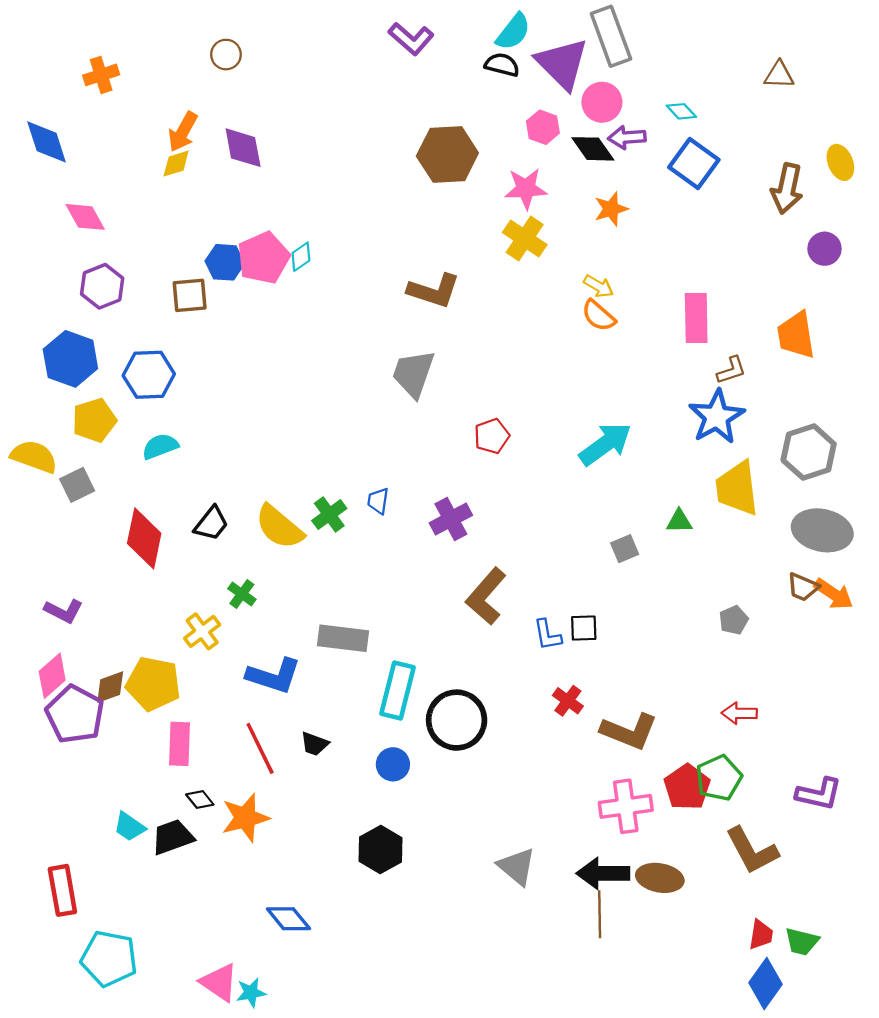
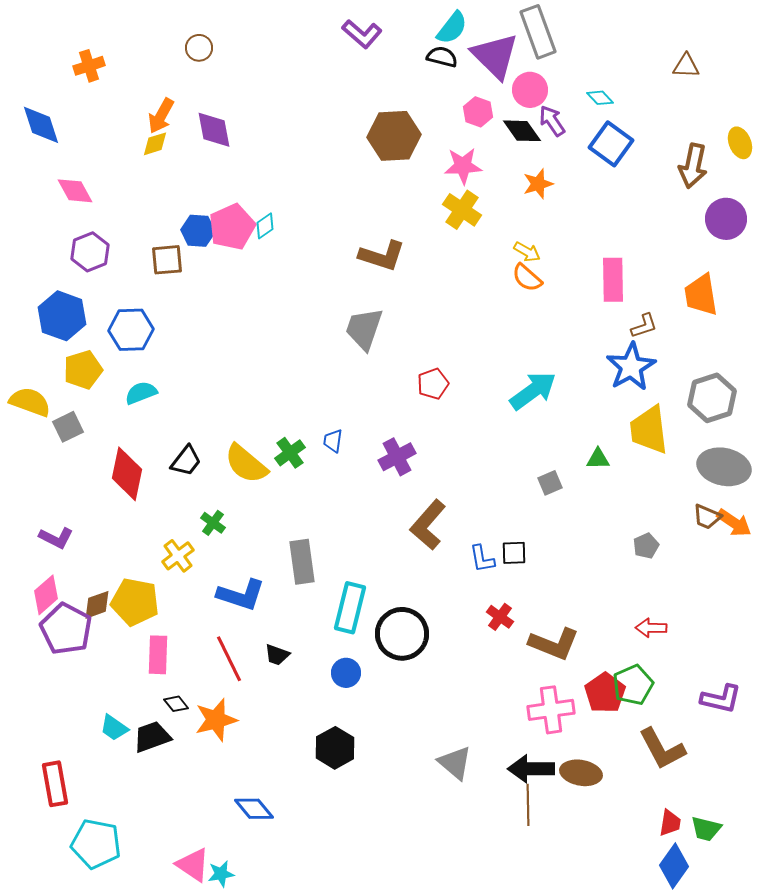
purple arrow: (627, 137) -> (552, 121), turned 60
purple circle: (825, 249) -> (726, 219), size x1.4
gray rectangle: (343, 638) -> (302, 562), turned 75

